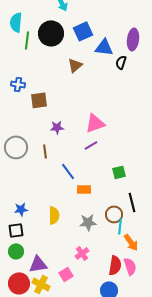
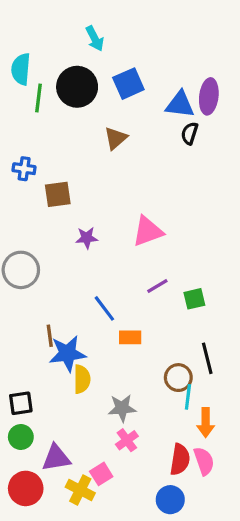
blue triangle: (104, 47) -> (180, 104), moved
purple line: (91, 145) -> (157, 286), moved
brown line: (45, 151) -> (50, 336), moved
green square: (119, 172) -> (194, 299), moved
blue star: (21, 209) -> (67, 353), moved, size x1.6
gray star: (88, 222) -> (122, 408), moved
orange arrow: (131, 242) -> (206, 423), turned 36
yellow cross: (41, 284) -> (80, 490), moved

